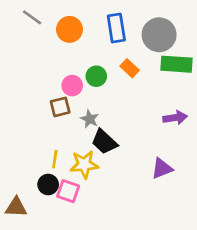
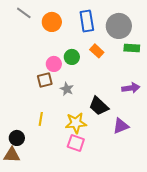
green rectangle: (176, 64) -> (132, 48), size x0.7
black trapezoid: (104, 142) -> (99, 106), moved
yellow star: (84, 164) -> (76, 123), moved
black circle: (48, 184) -> (17, 138), moved
pink square: (68, 191) -> (76, 143), moved

